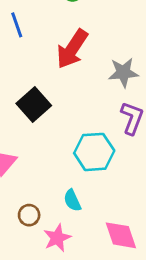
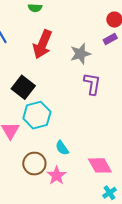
cyan hexagon: (94, 152) -> (37, 115), moved
brown circle: (29, 215) -> (34, 164), size x1.5

